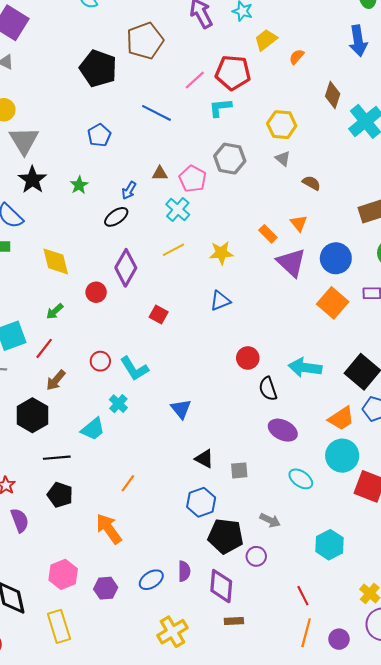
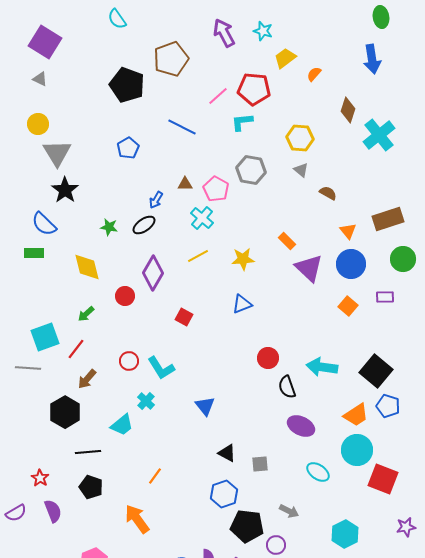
green star: (79, 185) -> (109, 227), moved, turned -30
orange triangle: (299, 223) -> (348, 231), moved
orange square: (333, 303) -> (348, 306), size x0.7

